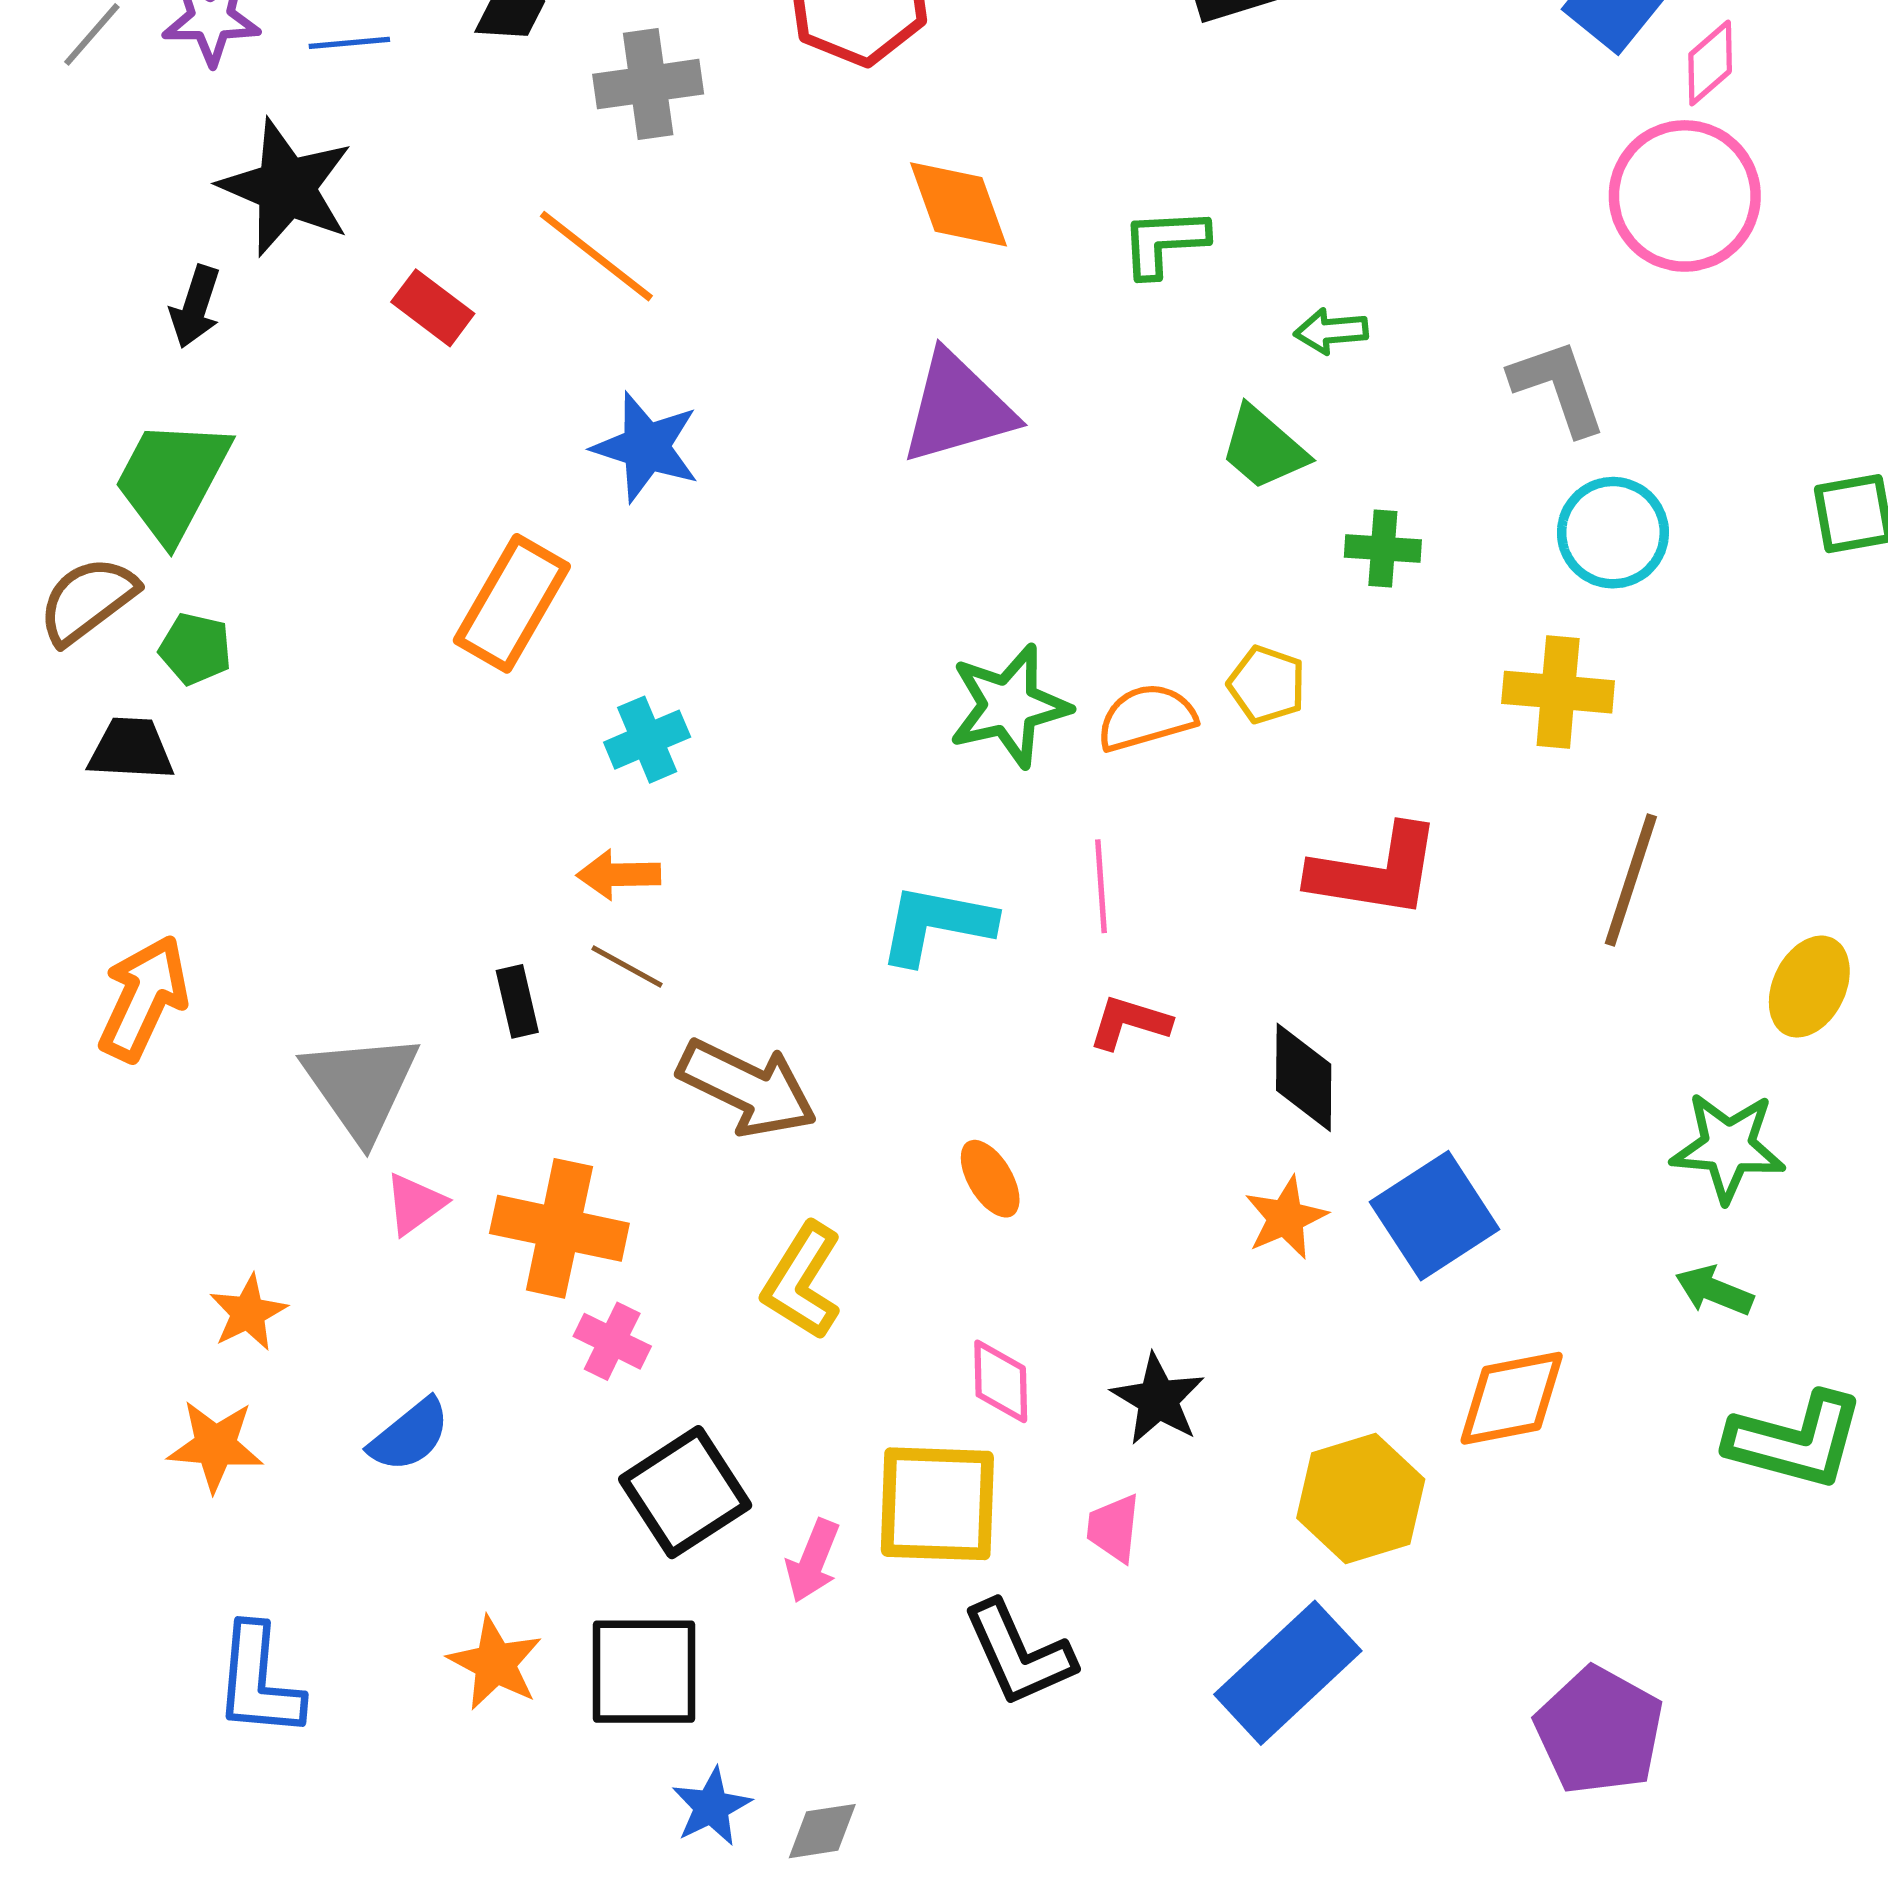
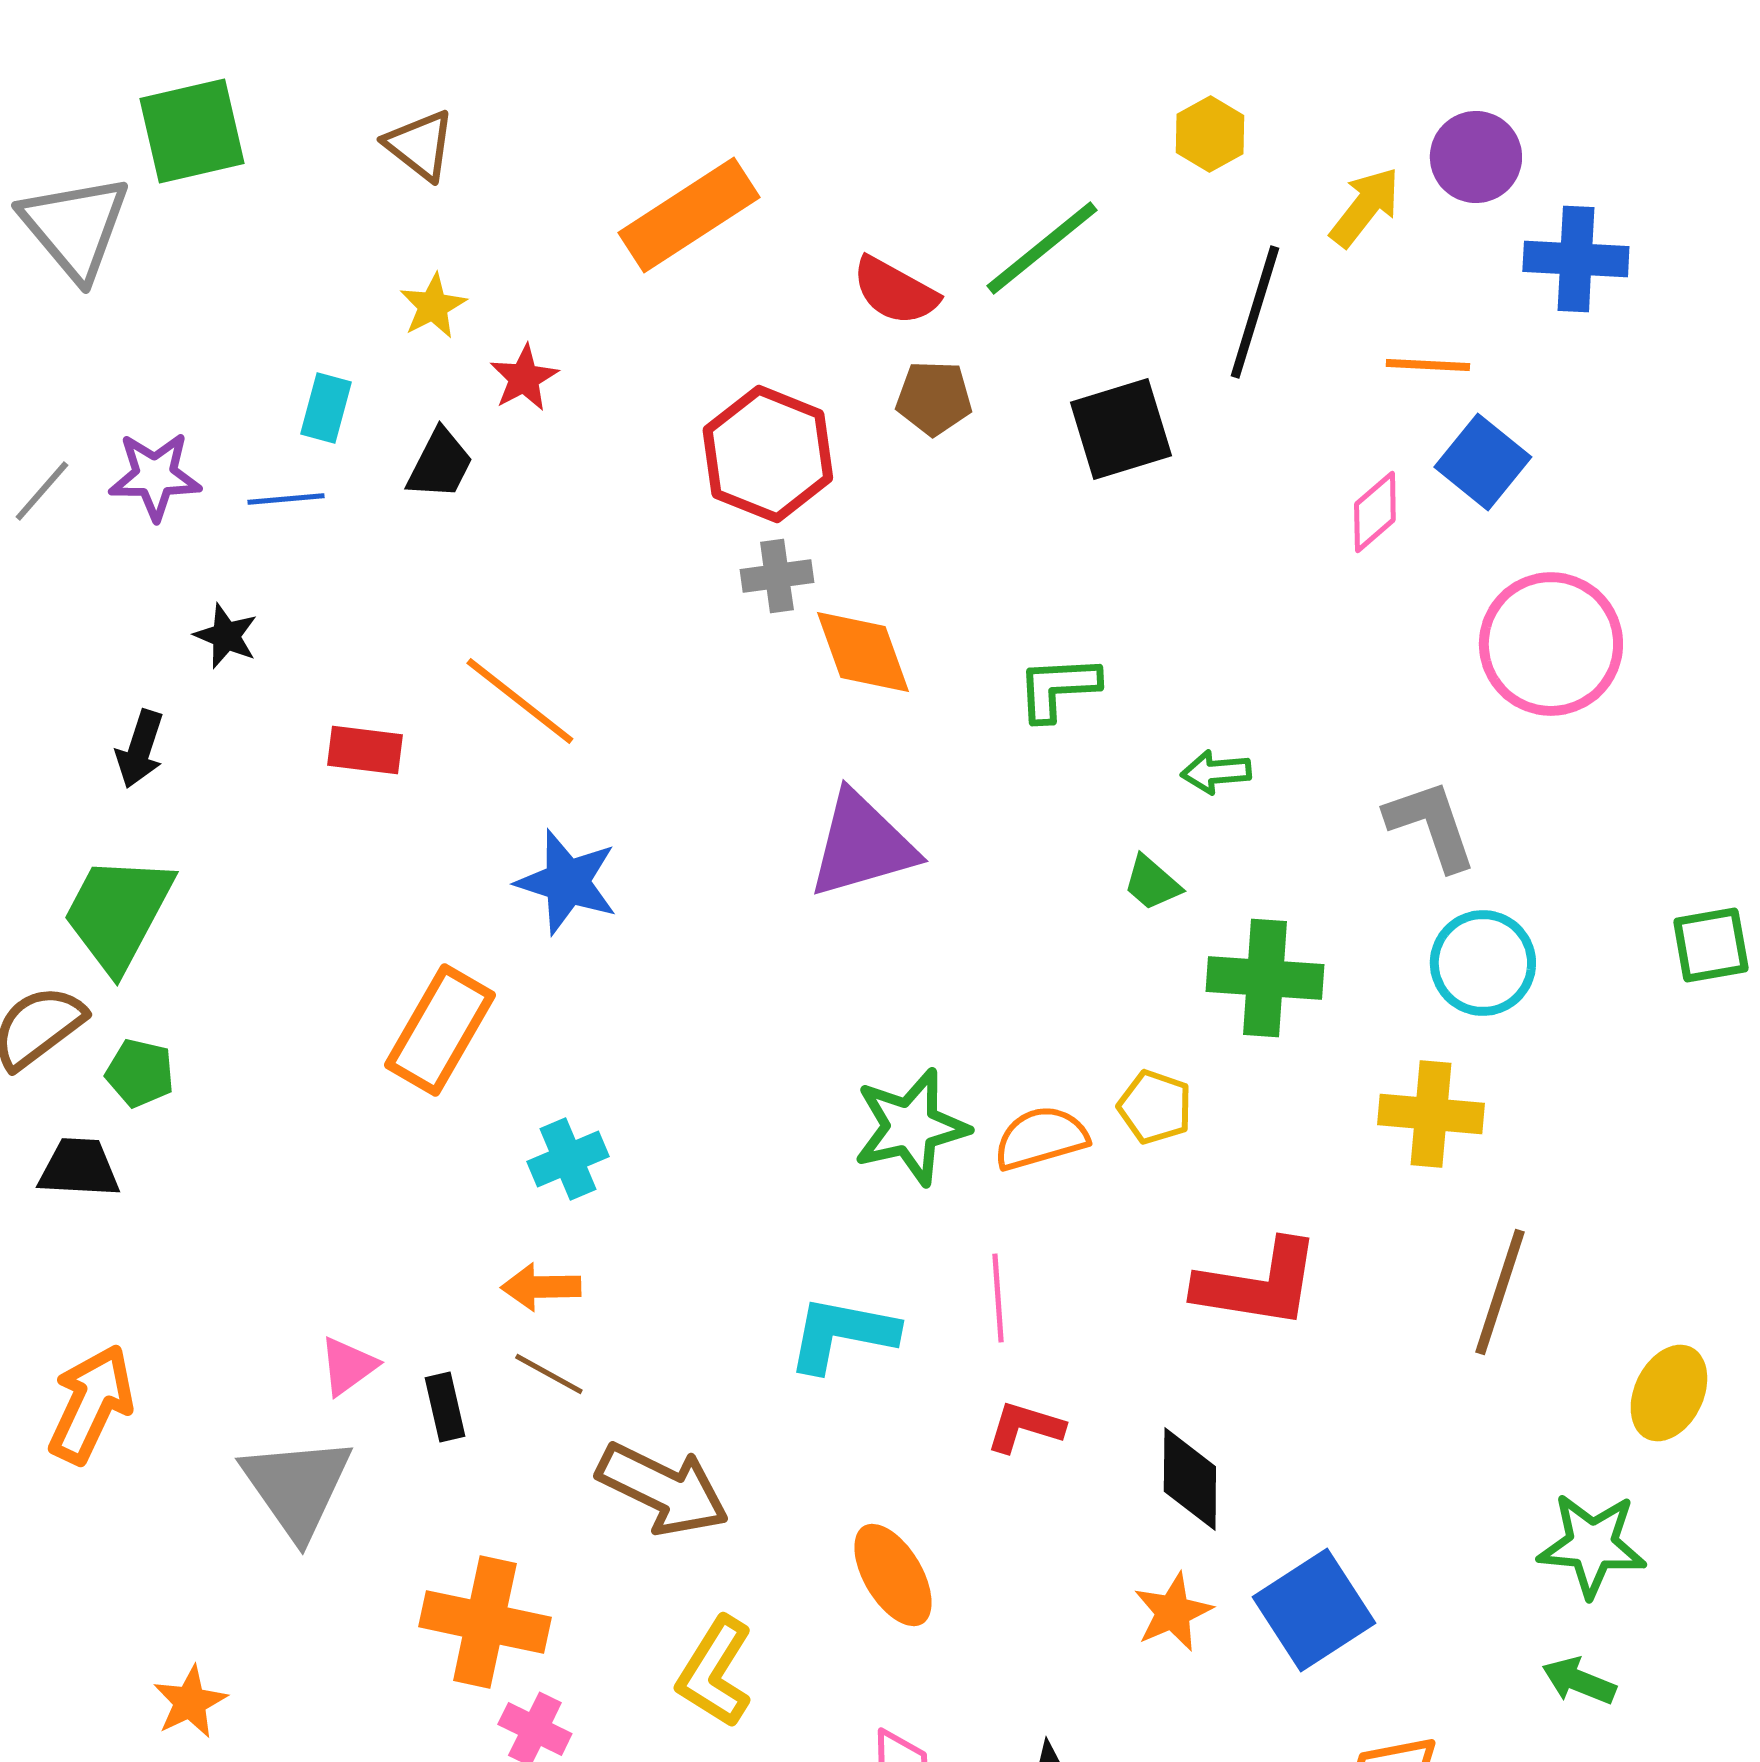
pink diamond: (1710, 63) -> (1375, 512), moved
gray cross: (648, 84) -> (777, 576), moved, size x0.7
black star: (286, 187) -> (226, 636), size x0.5
red rectangle: (433, 308) -> (365, 750), turned -30
green trapezoid: (1264, 448) -> (1152, 883), size x0.7
green cross: (1383, 548) -> (1265, 978), size x1.6
orange ellipse: (990, 1179) -> (893, 1575), size x1.4
pink triangle: (415, 1204) -> (348, 1366), moved

